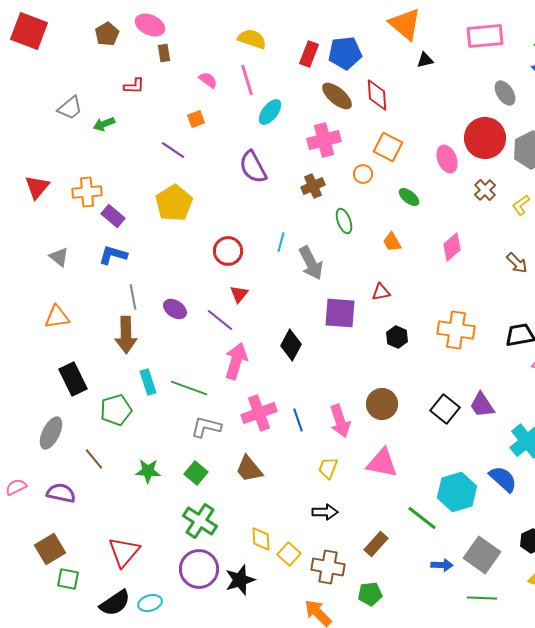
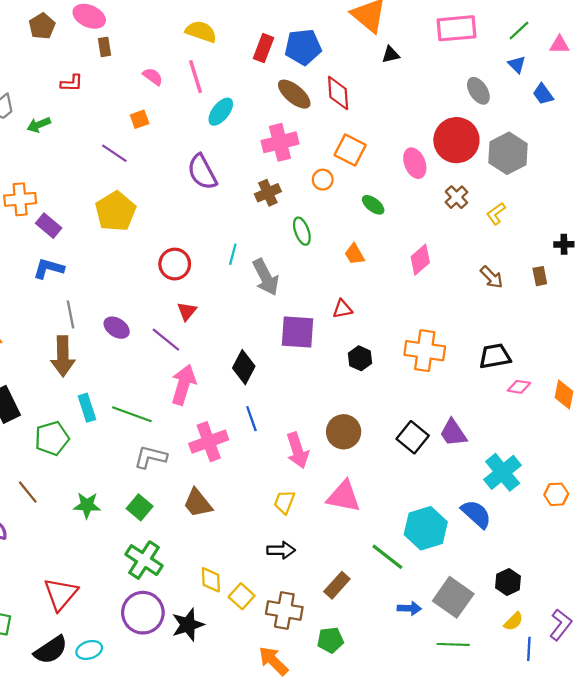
blue line: (298, 420) -> (251, 419), moved

